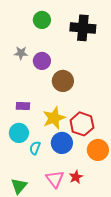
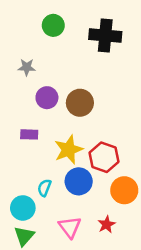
purple circle: (42, 61) -> (47, 98), moved
cyan circle: (19, 133) -> (23, 208), moved
red star: (76, 177) -> (107, 224), moved

